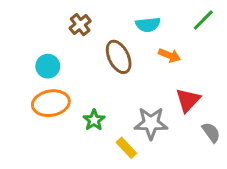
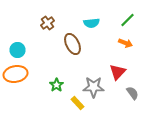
orange arrow: (169, 55) -> (126, 43), moved
cyan circle: (48, 66) -> (18, 50), moved
orange ellipse: (51, 103) -> (16, 74), moved

